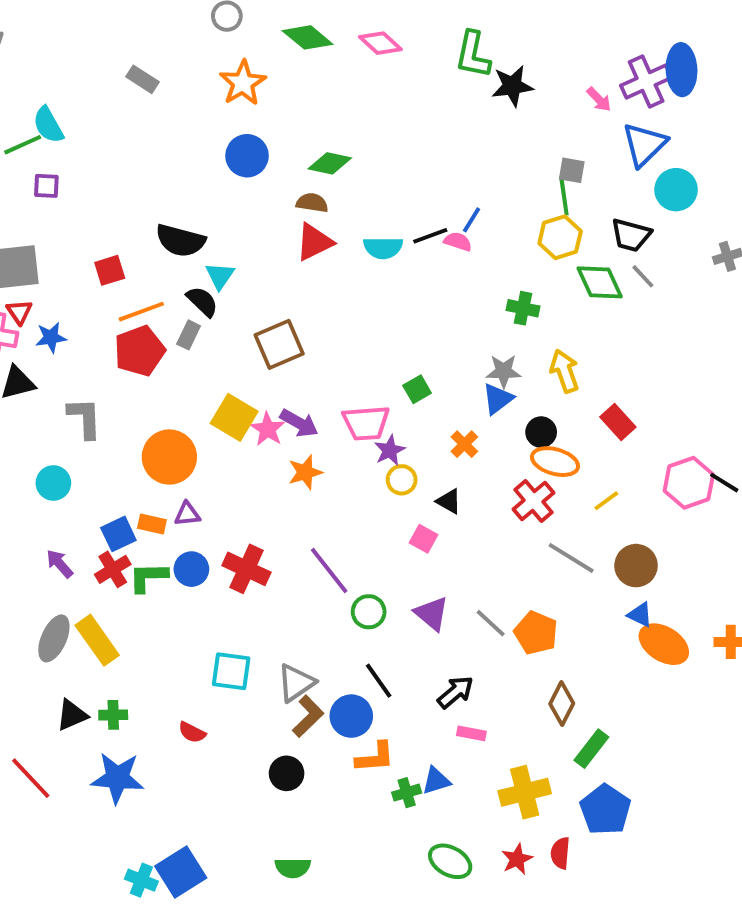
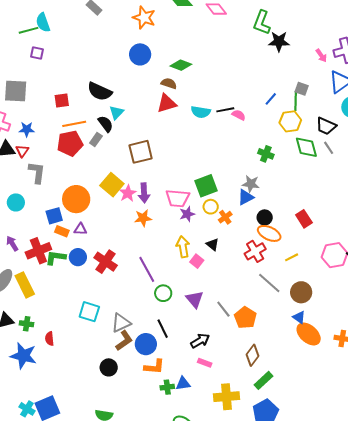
orange star: (243, 83) -> (144, 18), turned -30
blue line: (472, 220) -> (271, 99), moved
red triangle: (19, 312) -> (22, 151), moved
yellow arrow: (565, 371) -> (183, 247), moved
green square: (417, 389) -> (206, 186), size x1.6
purple arrow: (299, 423) -> (144, 193), turned 48
yellow circle: (402, 480) -> (211, 207), moved
blue square: (118, 534) -> (54, 216), moved
red cross: (113, 569) -> (38, 251), size x1.4
red semicircle: (192, 732) -> (49, 339), moved, turned 48

